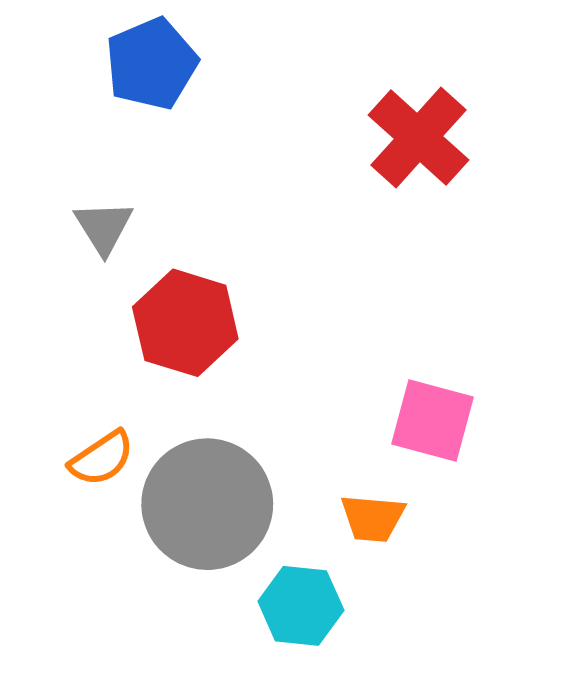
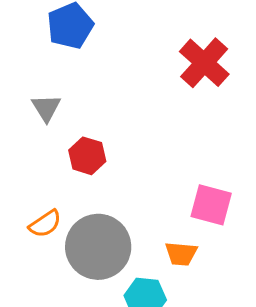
red hexagon: (185, 323) -> (87, 156), size x0.7

